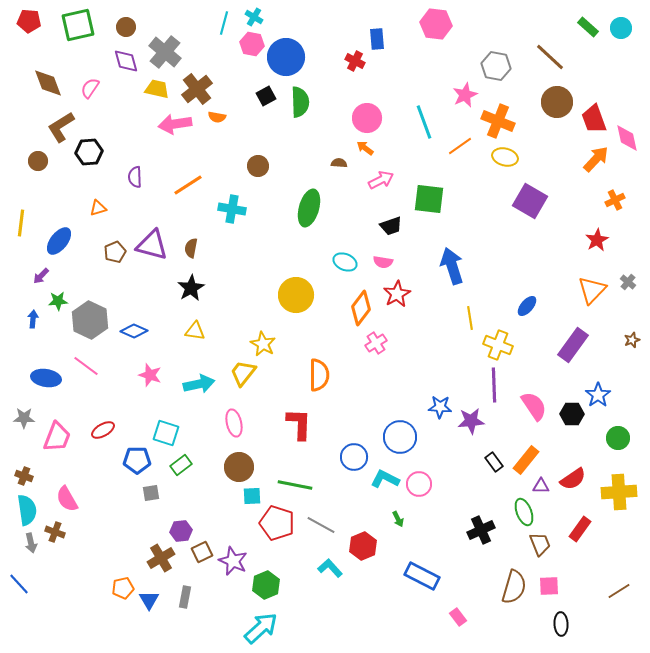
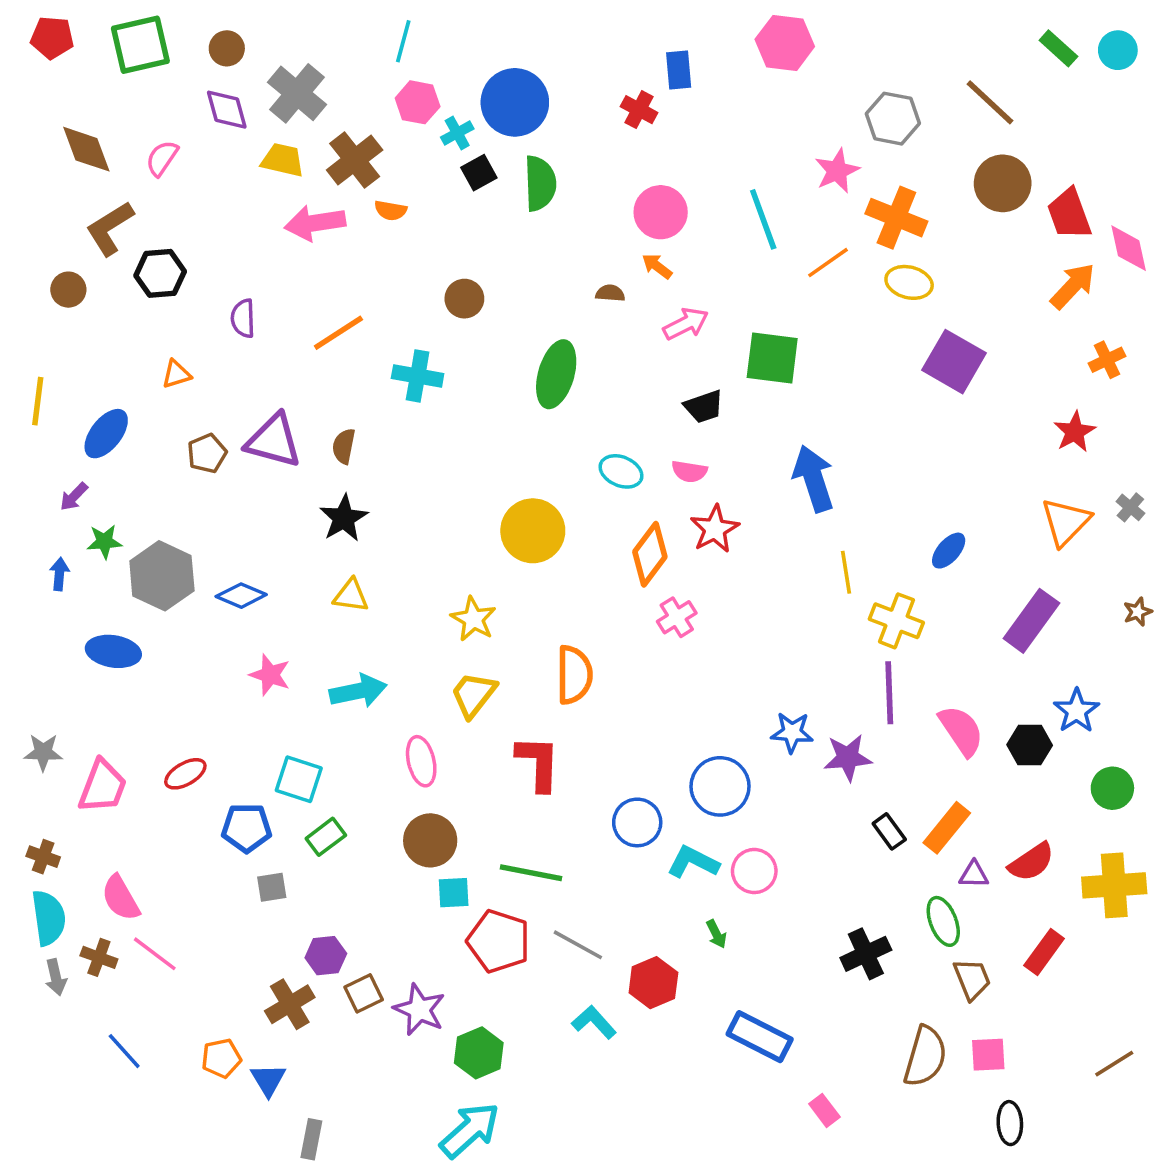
cyan cross: (254, 17) -> (457, 133), moved, turned 30
pink hexagon: (252, 44) -> (418, 102), moved
pink line: (86, 366) -> (155, 954), moved
yellow trapezoid: (243, 373) -> (473, 695), moved
blue ellipse: (46, 378) -> (113, 651), moved
blue line: (19, 584) -> (124, 1051), moved
gray rectangle: (185, 597) -> (311, 1139), moved

